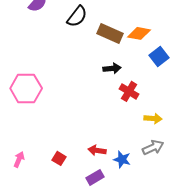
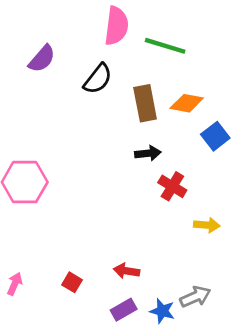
brown rectangle: (110, 33) -> (145, 103), turned 55
gray arrow: (153, 147) -> (195, 297), moved
blue star: (122, 159) -> (162, 311), moved

